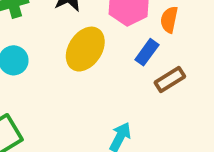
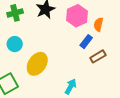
yellow ellipse: (85, 49) -> (37, 64), moved

